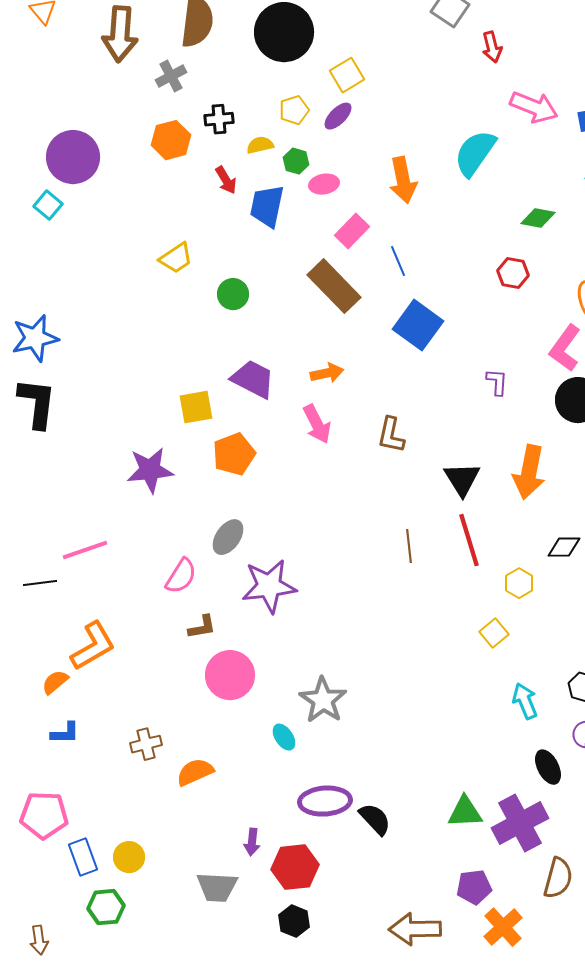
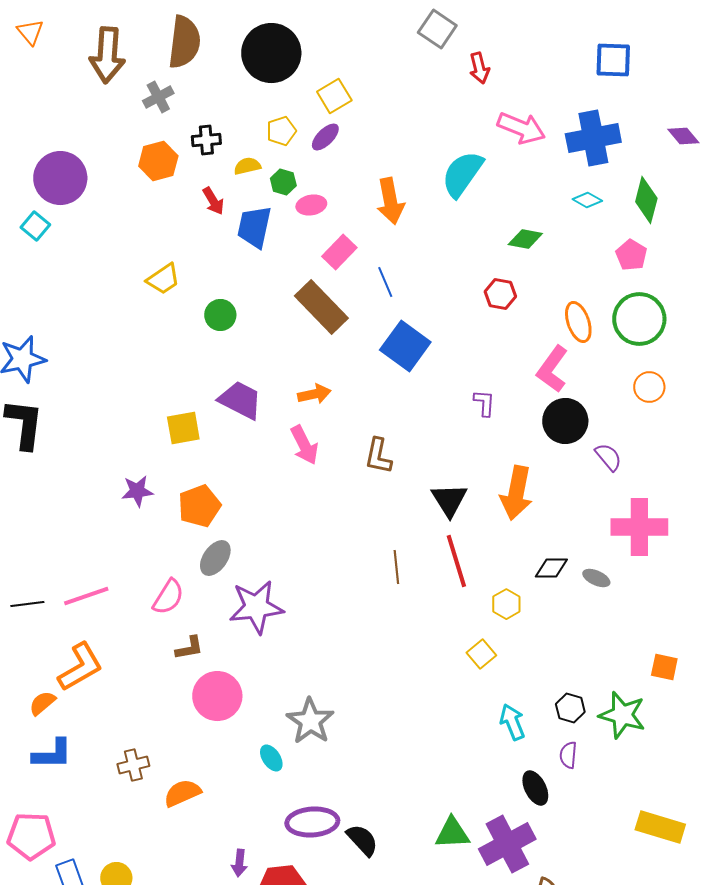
orange pentagon: (234, 454) -> (199, 506), moved
purple star: (150, 470) -> (137, 491), size x0.7
pink line: (85, 550) -> (86, 596), moved
blue L-shape: (65, 733) -> (52, 754), size x1.4

